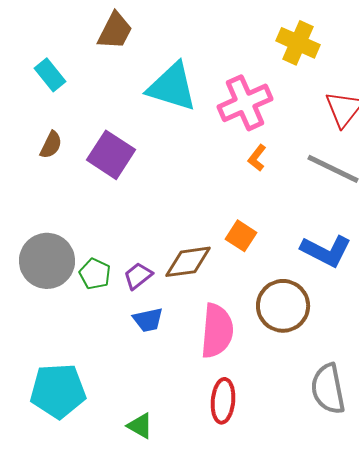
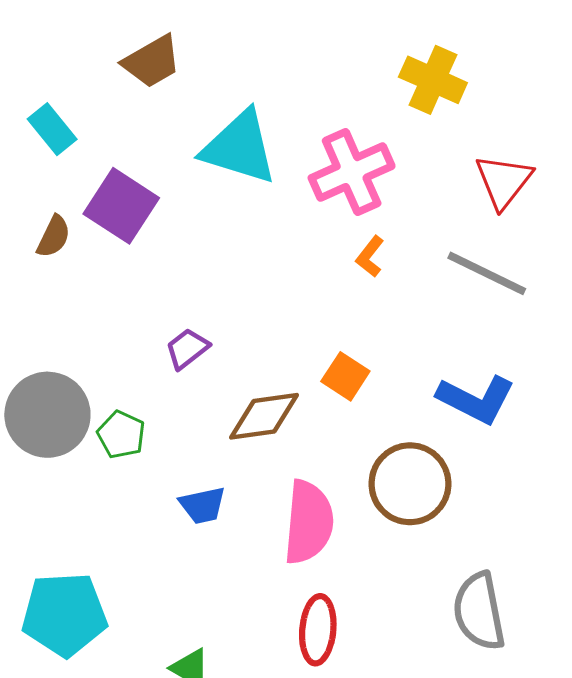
brown trapezoid: (115, 31) -> (152, 61), turned 33
purple square: (111, 155) -> (121, 206), moved
purple trapezoid: (138, 276) -> (187, 349), moved

